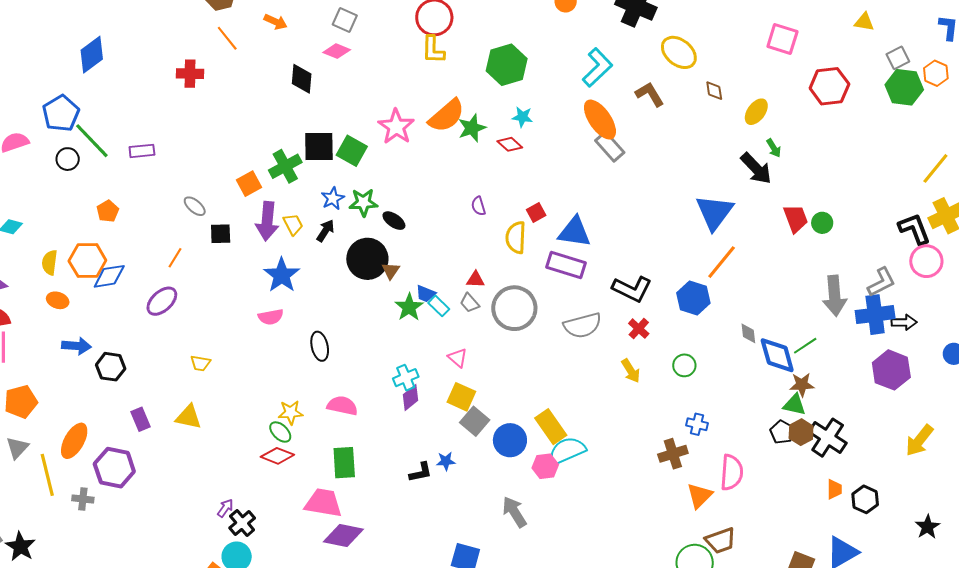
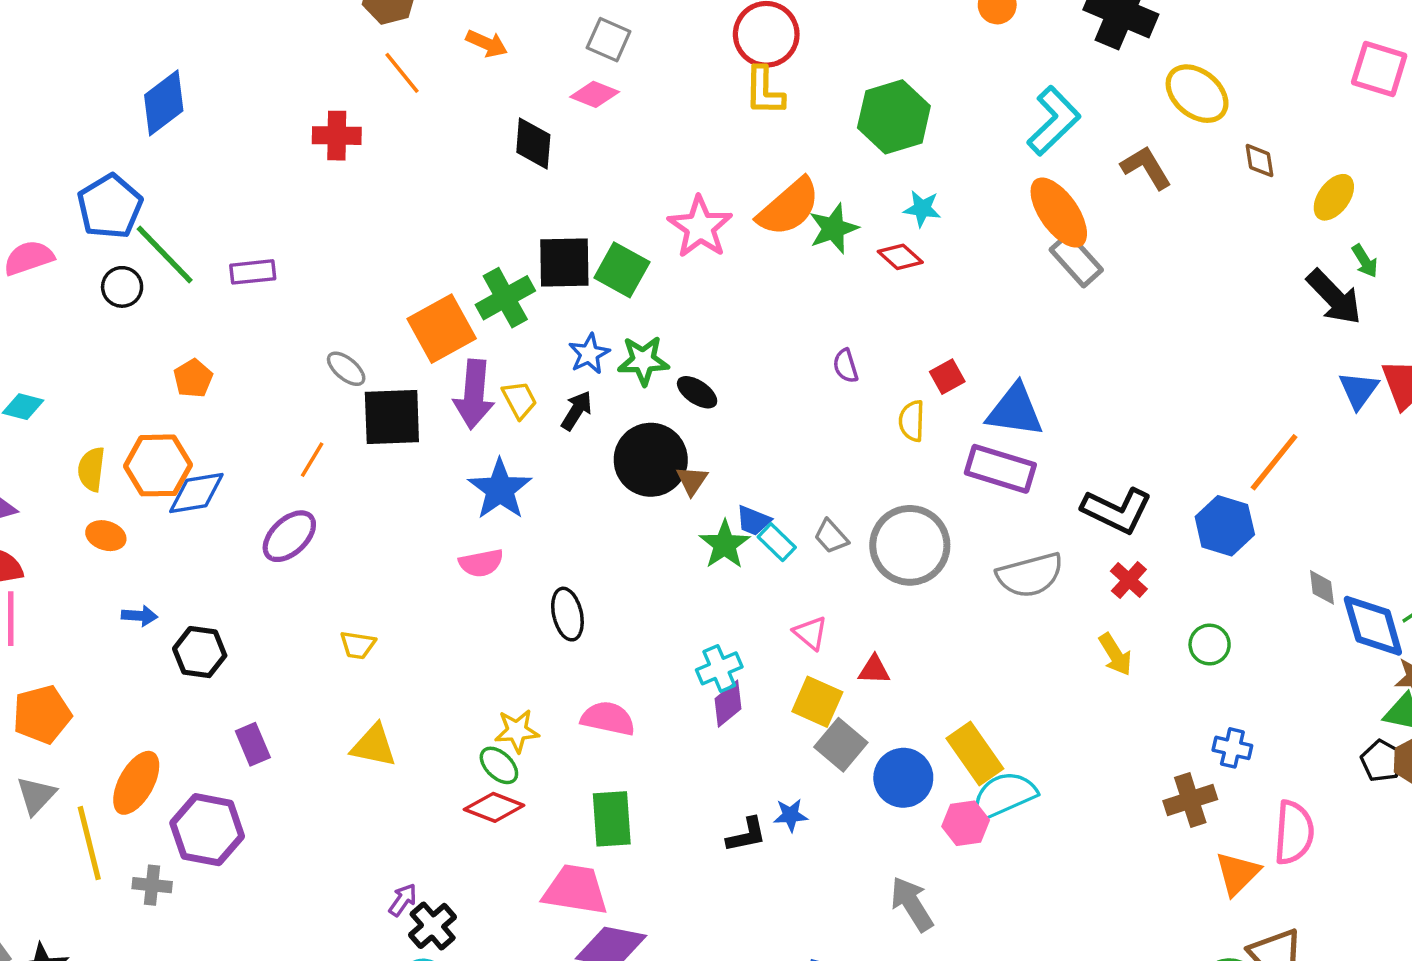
orange square: (249, 184) -> (442, 329), size x1.5
blue triangle: (715, 212) -> (1359, 390), moved, size x0.6
black square: (221, 234) -> (392, 417), size x1.6
yellow semicircle: (516, 237) -> (912, 421), size x0.7
red triangle: (475, 280) -> (874, 670), moved
blue arrow: (77, 346) -> (139, 616), size x0.7
yellow triangle: (189, 417) -> (374, 746), moved

